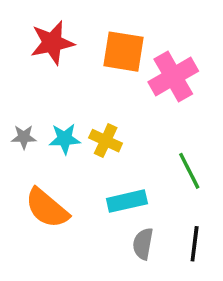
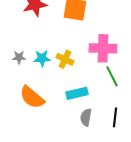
pink cross: (173, 77) -> (103, 48), moved, turned 32

